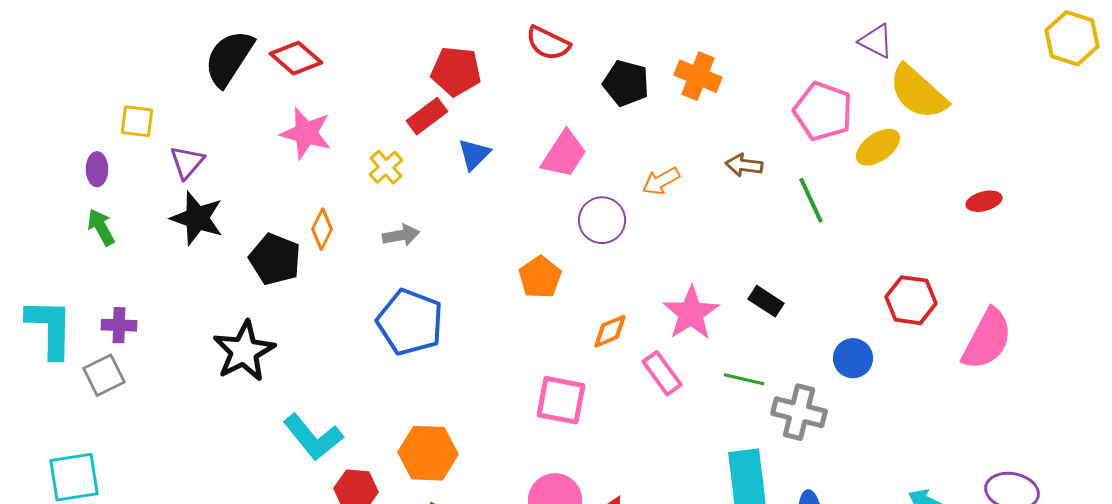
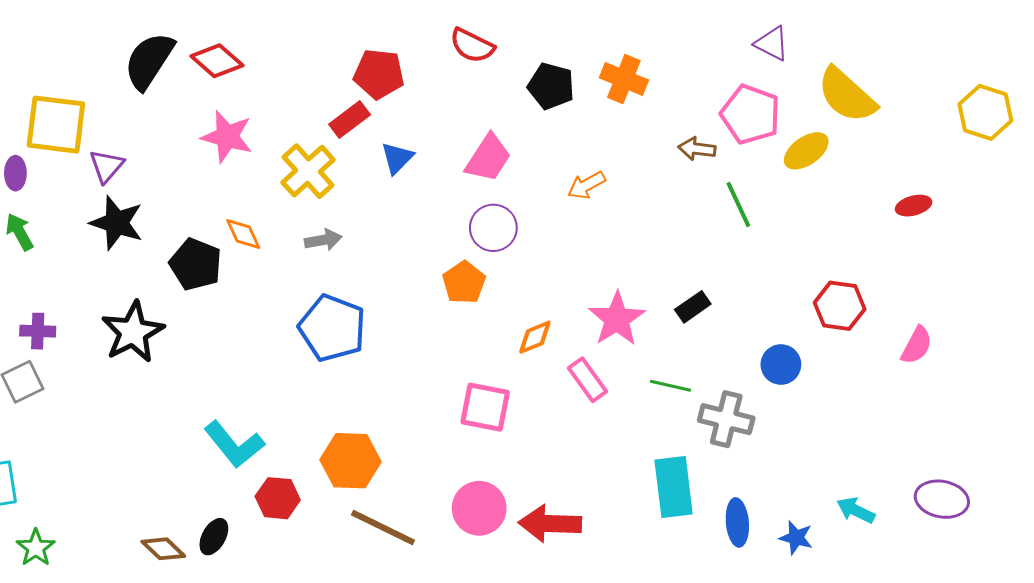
yellow hexagon: (1072, 38) -> (985, 112), moved
purple triangle: (876, 41) -> (772, 44), moved
yellow square: (137, 121) -> (56, 125), size x1.8
brown arrow: (744, 165) -> (697, 149), moved
yellow cross: (386, 167) -> (308, 171), size x1.6
purple circle: (602, 220) -> (493, 228), moved
orange diamond: (322, 229) -> (243, 234), turned -51
black rectangle: (766, 301) -> (693, 307), turned -68
pink semicircle: (987, 339) -> (917, 345), size x0.6
black star: (244, 351) -> (133, 332), moved

